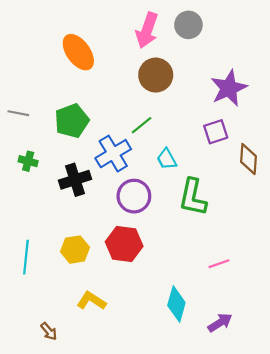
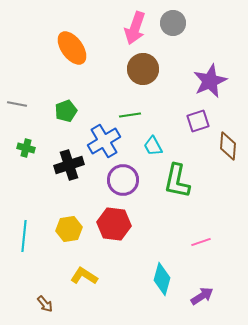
green pentagon: (72, 121) -> (66, 111), size x0.7
green line: (142, 125) -> (130, 115), turned 30

